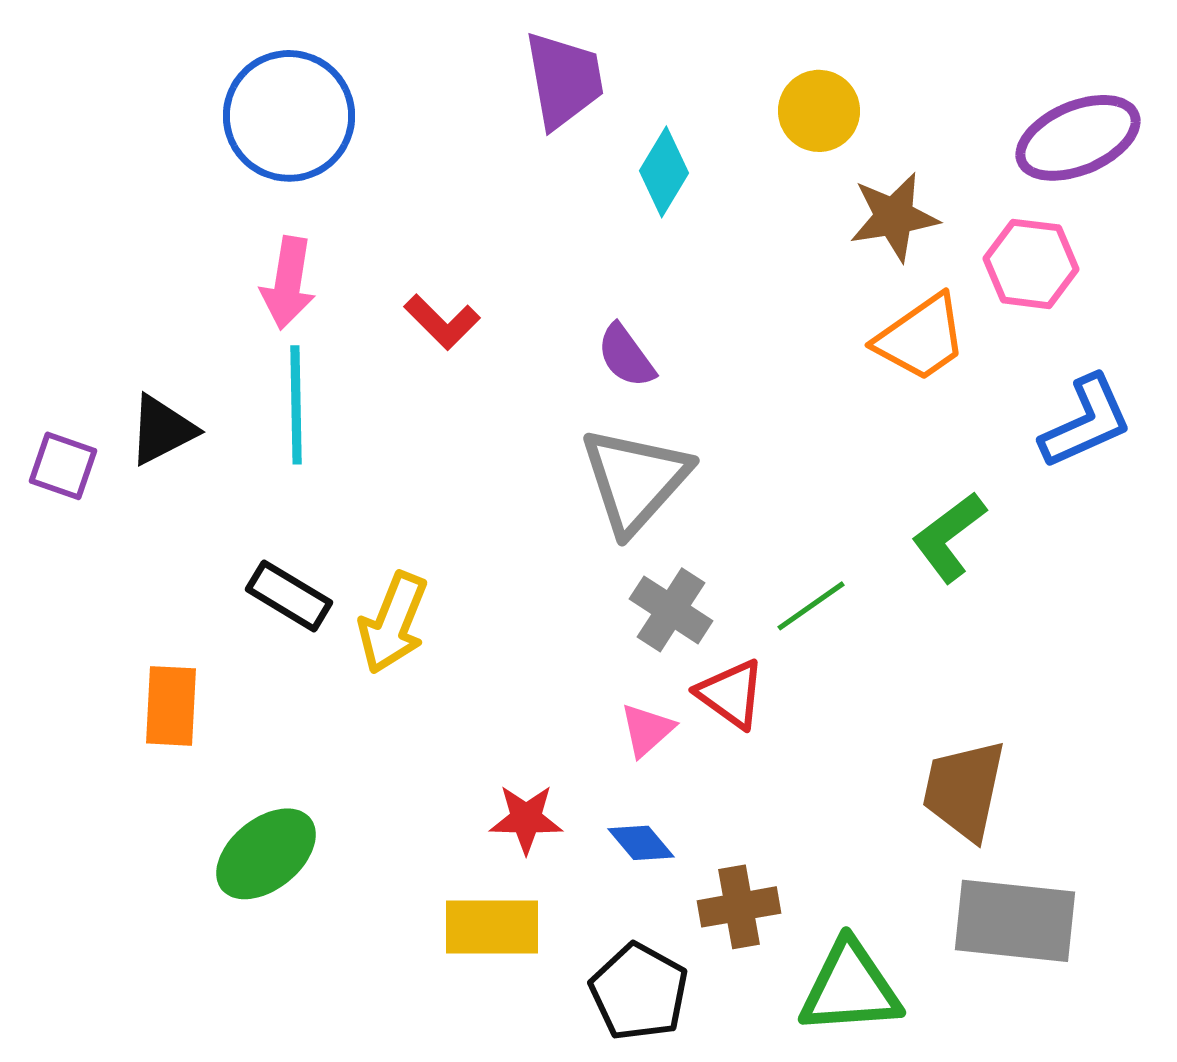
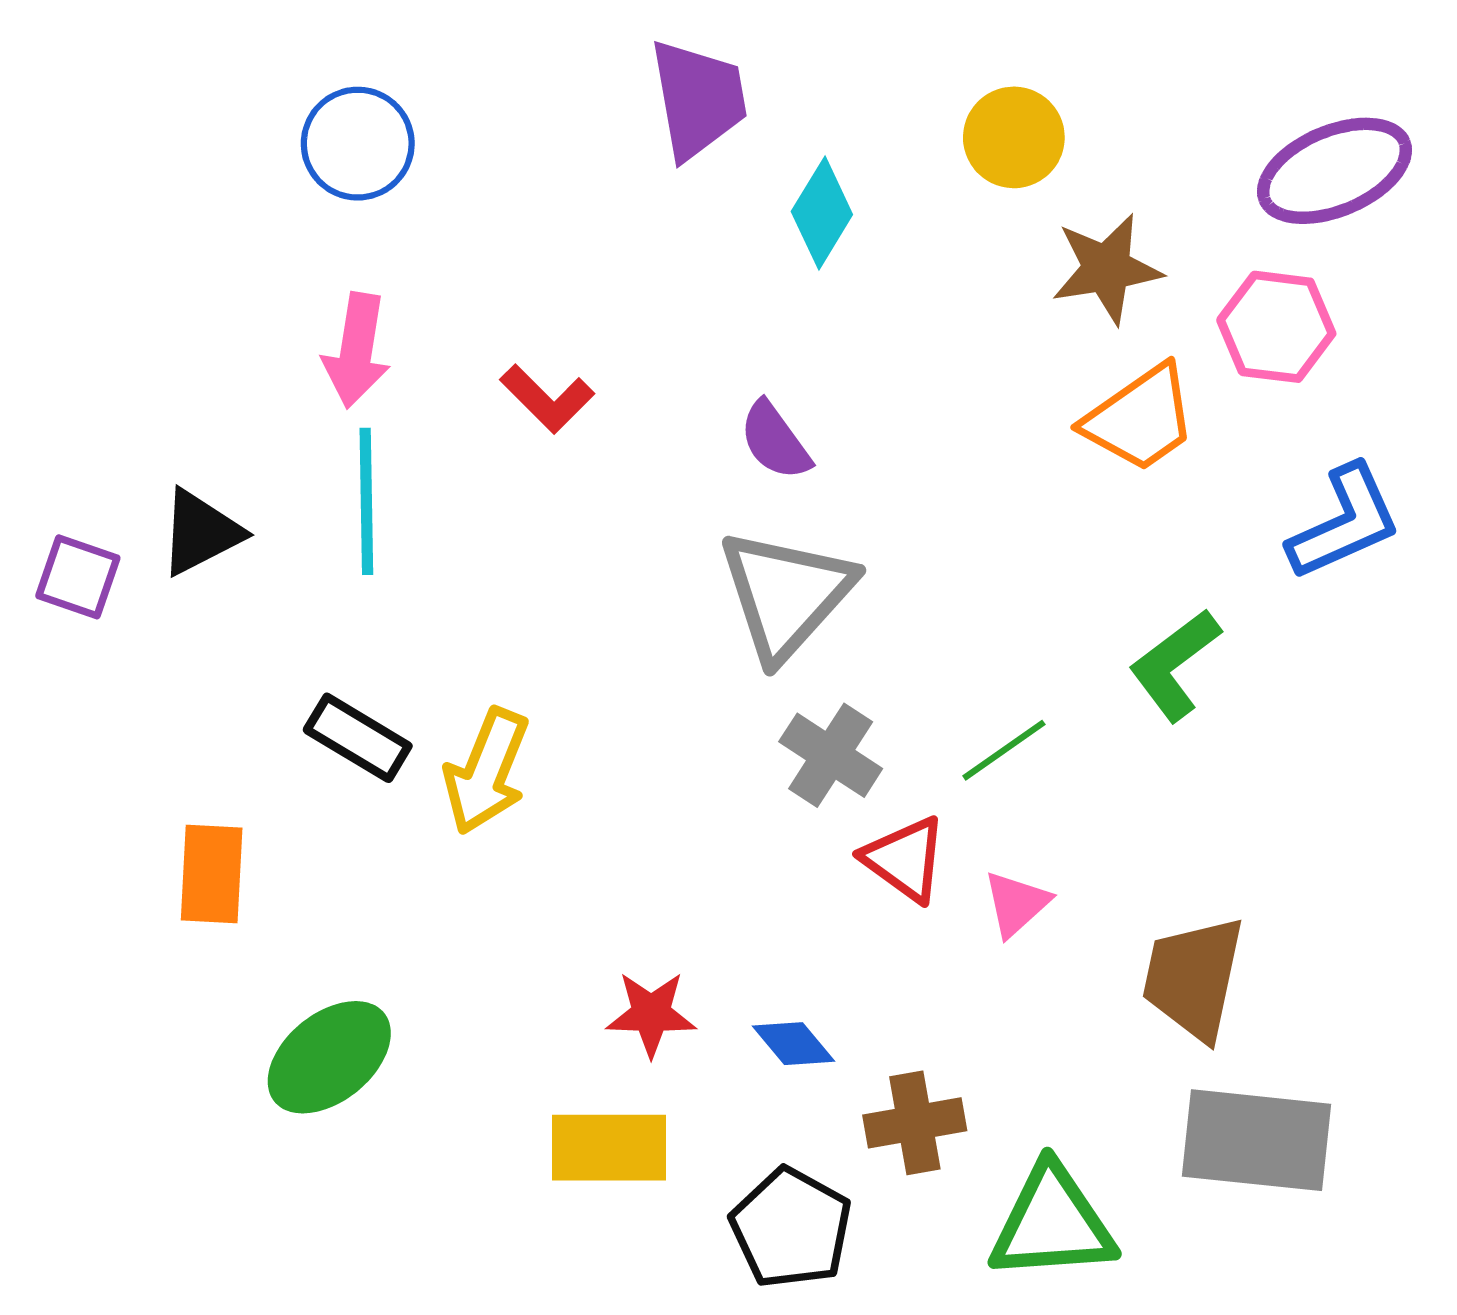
blue circle: (289, 116) -> (358, 144), size x0.7
pink triangle: (647, 730) -> (1016, 904), moved

